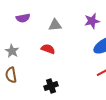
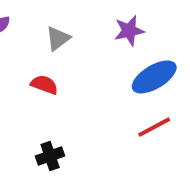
gray triangle: (55, 25) -> (58, 38), turned -32

